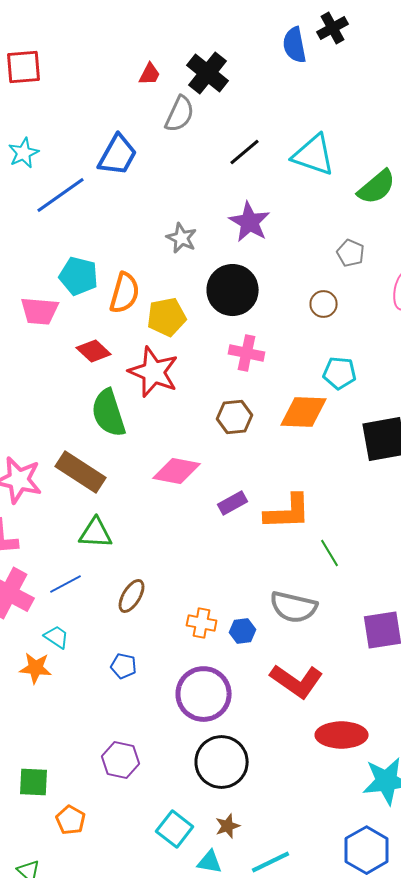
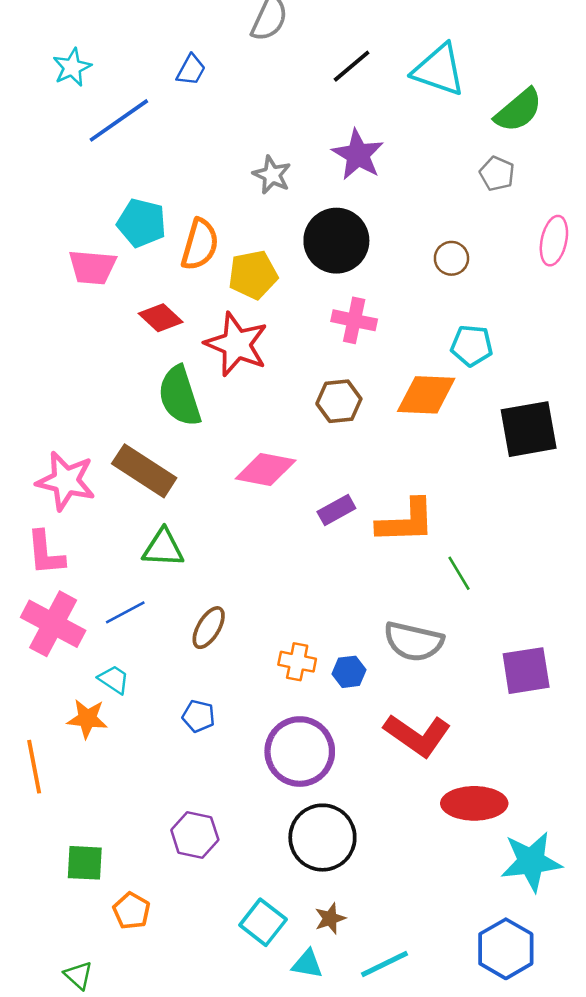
blue trapezoid: (118, 155) -> (191, 70), size x0.6
gray pentagon: (351, 253) -> (497, 174), moved

